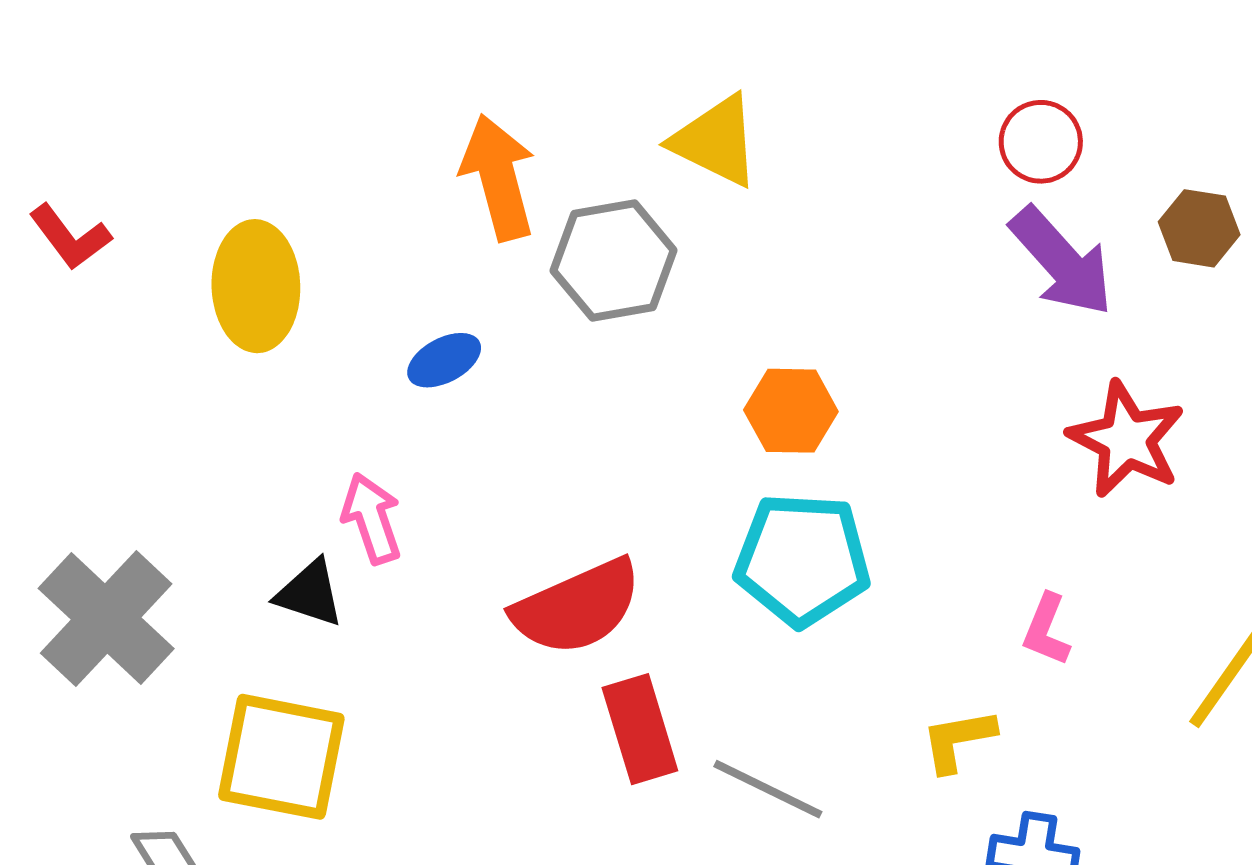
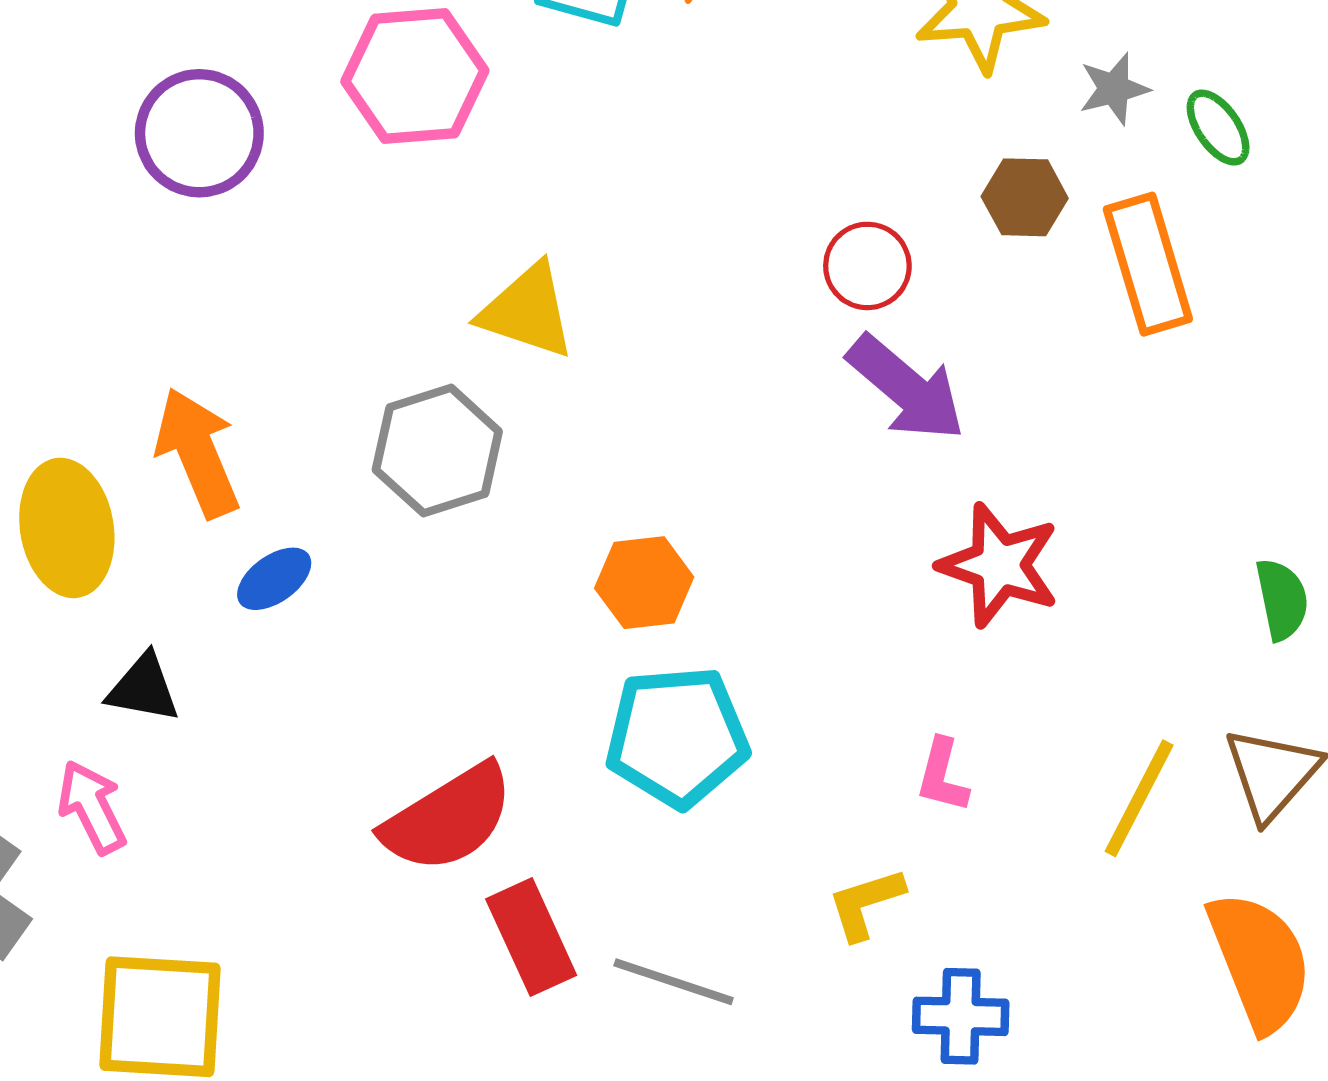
orange arrow: (498, 177) -> (197, 453), moved
brown hexagon: (1199, 228) -> (1025, 197), moved
pink arrow: (372, 518) -> (92, 807), moved
black triangle: (310, 593) -> (143, 688), moved

